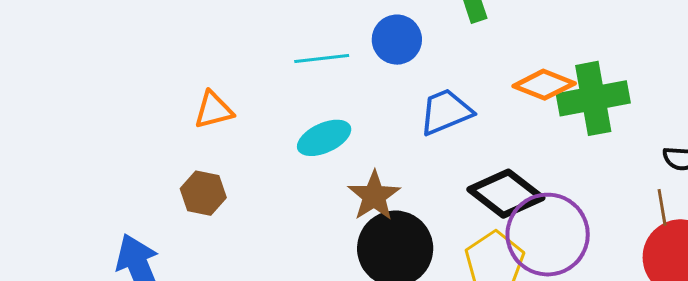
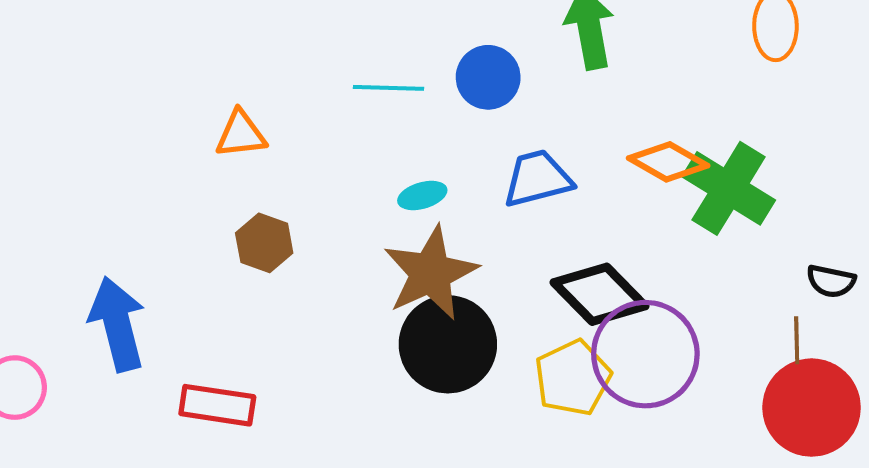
green cross: (593, 98) -> (729, 188), turned 34
cyan ellipse: (324, 138) -> (422, 195), moved, size x0.7
brown hexagon: (203, 193) -> (264, 243), moved
brown star: (374, 196) -> (431, 273), size x1.4

